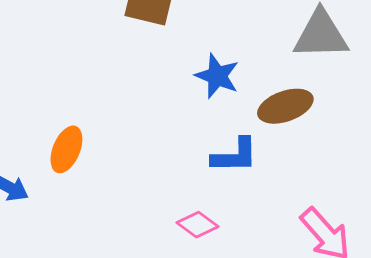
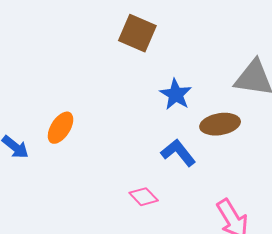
blue L-shape: (235, 156) -> (178, 153), turned -138

